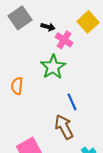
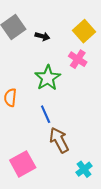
pink cross: (64, 40) -> (78, 59), moved
blue line: (72, 102) -> (46, 114), moved

